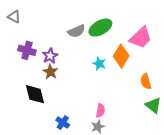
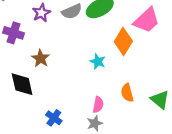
purple star: (50, 56) -> (41, 13), moved
cyan star: (99, 64) -> (98, 61), moved
orange semicircle: (146, 81) -> (127, 93), moved

